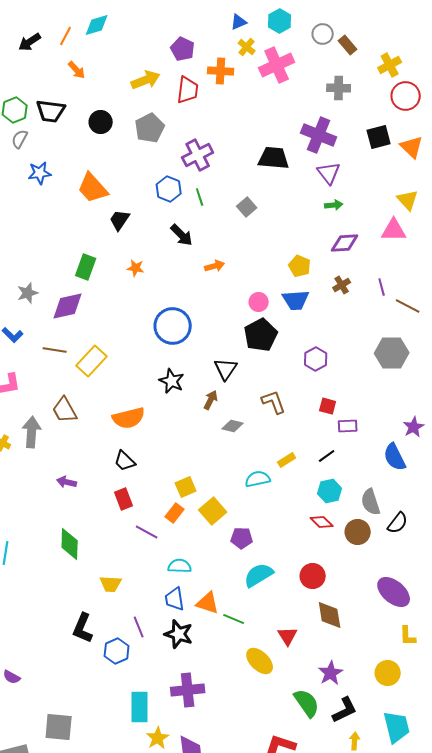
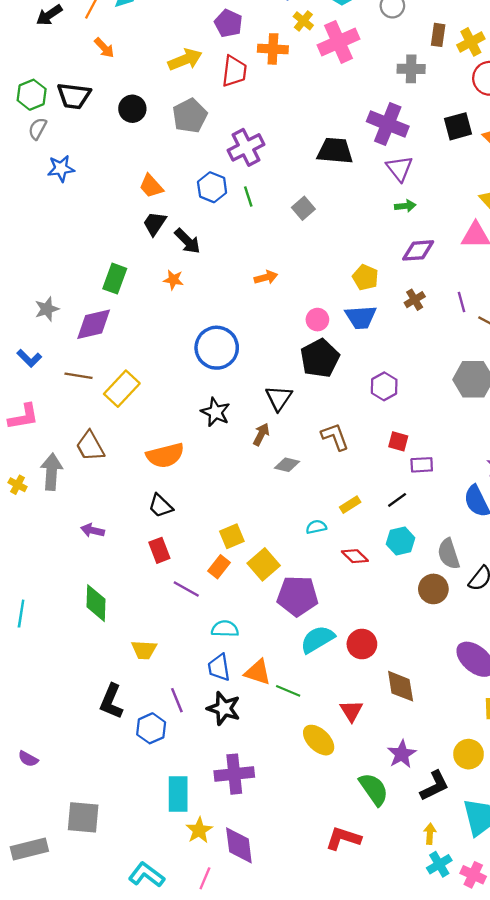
brown rectangle: (348, 45) -> (438, 35), moved, turned 48
orange trapezoid: (93, 188) -> (151, 186), moved, size x0.7
black arrow: (182, 235) -> (187, 241), moved
cyan semicircle: (258, 479) -> (316, 527), size x0.7
red diamond: (322, 522) -> (355, 556), moved
purple pentagon: (242, 538) -> (298, 596), size x1.6
red circle: (313, 576) -> (362, 644), moved
black L-shape: (345, 710) -> (435, 786), moved

